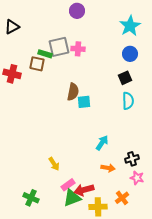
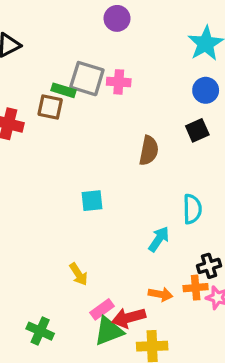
gray square: (59, 47) -> (87, 79), turned 30
brown semicircle: (73, 92) -> (149, 150), moved
cyan semicircle: (128, 101) -> (192, 209), moved
cyan square: (84, 102) -> (92, 201), moved
orange arrow: (108, 168) -> (160, 294), moved
orange cross: (122, 198) -> (196, 288), moved, turned 32

